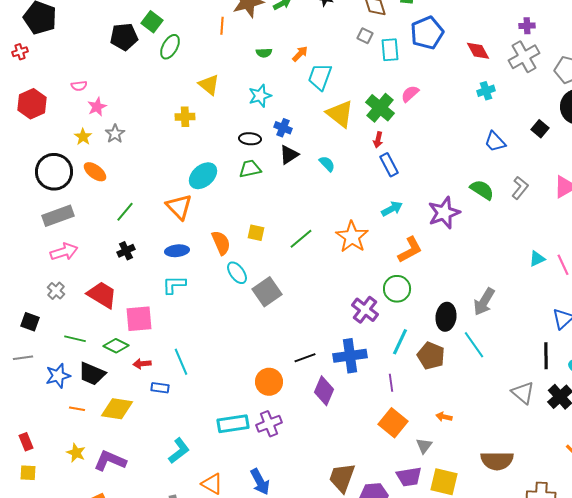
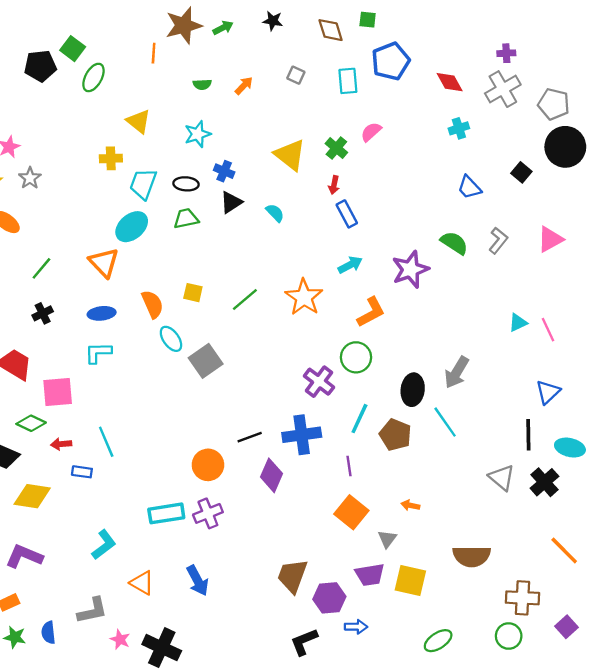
gray square: (365, 36) -> (296, 75), moved
cyan trapezoid: (320, 77) -> (143, 184), moved
green cross: (380, 108) -> (336, 148), size x0.7

